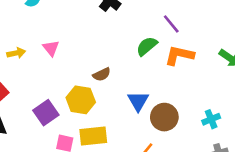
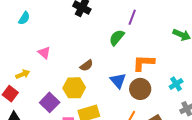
purple line: (171, 24) -> (132, 17), turned 70
yellow arrow: (16, 53) -> (23, 74), moved
orange L-shape: (179, 55) -> (143, 63), moved

